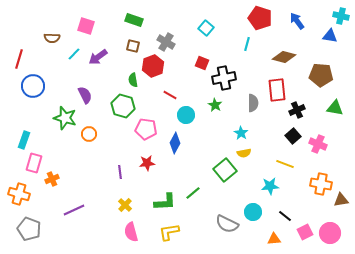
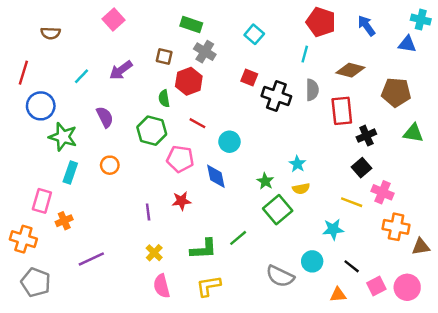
green rectangle: (134, 20) -> (191, 24), moved
pink square: (86, 26) -> (114, 20), moved, turned 30
brown semicircle: (52, 38) -> (51, 33), moved
cyan line: (74, 54) -> (81, 76), moved
black cross: (224, 78) -> (276, 96), turned 30
red line: (170, 95) -> (197, 123), moved
gray semicircle: (253, 103) -> (312, 90), moved
green star: (215, 105) -> (265, 181), moved
green star: (65, 118) -> (63, 137), moved
cyan rectangle: (24, 140) -> (70, 173), moved
blue diamond: (175, 143) -> (216, 176), turned -40
pink cross: (318, 144) -> (382, 192), moved

